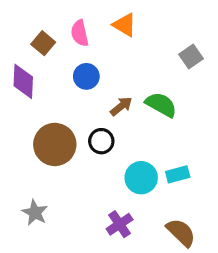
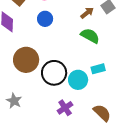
brown arrow: (121, 106) -> (87, 13), moved
black circle: (101, 141) -> (54, 73), moved, size x1.6
cyan rectangle: (178, 174) -> (98, 69), moved

